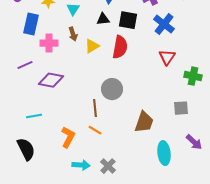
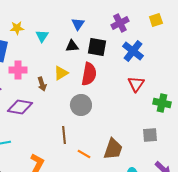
brown arrow: (73, 34) -> (42, 84), moved
gray circle: (112, 89) -> (81, 105), moved
orange line: (95, 130) -> (84, 154), moved

